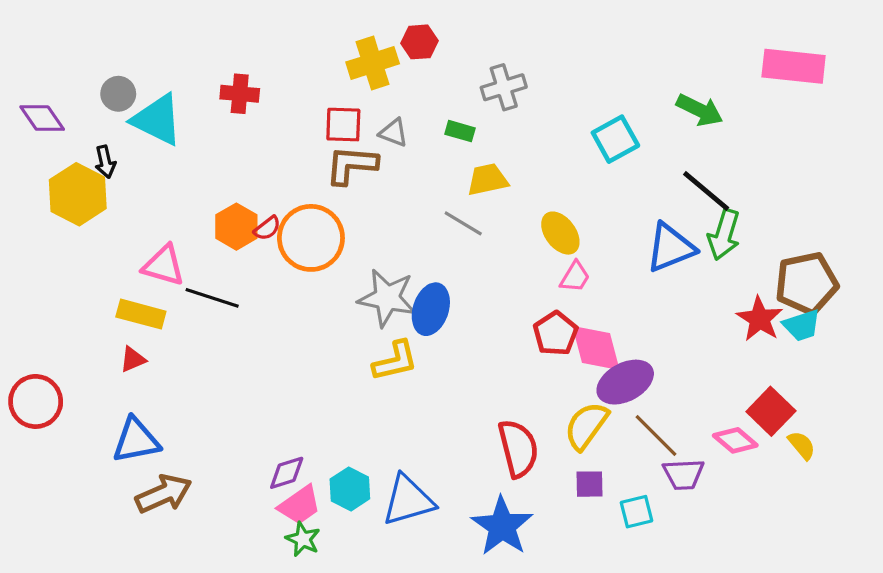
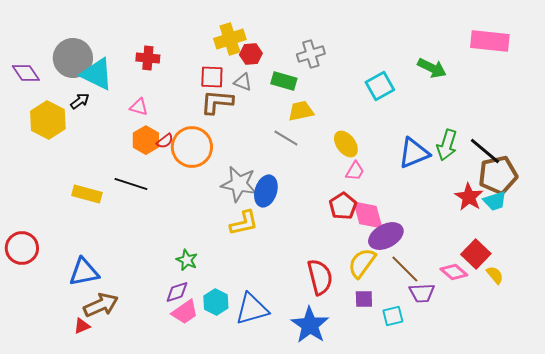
red hexagon: (419, 42) -> (251, 54), moved
gray circle: (118, 94) -> (73, 58), size x1.8
green rectangle: (460, 131) -> (284, 81), size x1.4
black arrow: (105, 162) -> (80, 101), moved, turned -114
black line: (706, 191) -> (485, 151), moved
pink triangle: (164, 265) -> (139, 107), moved, size x0.7
red triangle: (133, 359) -> (82, 326), moved
green star: (303, 539) -> (187, 260), moved

